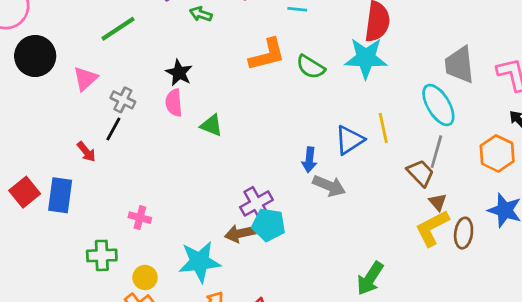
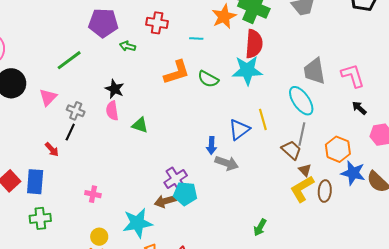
orange hexagon: (497, 153) -> (338, 149), moved
green cross: (102, 255) -> (40, 218), moved
green arrow: (370, 278) -> (260, 227), size x0.7

